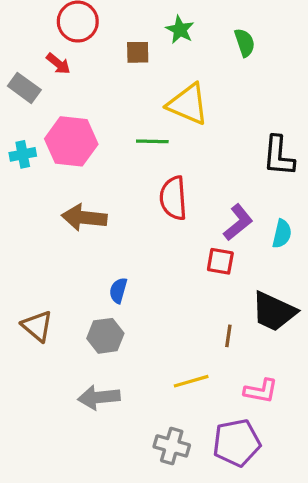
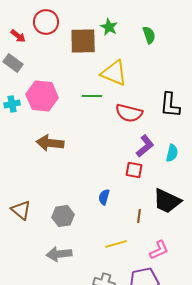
brown square: (138, 52) -> (83, 41), size x1.8
red arrow: (58, 64) -> (18, 36), moved
red semicircle: (173, 198) -> (129, 113), moved, turned -72
blue semicircle: (118, 290) -> (104, 197), moved
pink L-shape: (261, 391) -> (159, 250), turned -35

